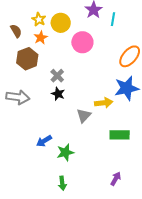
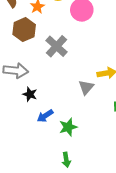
gray cross: (57, 76) -> (57, 46), size x1.5
black star: (58, 94) -> (30, 94), moved

